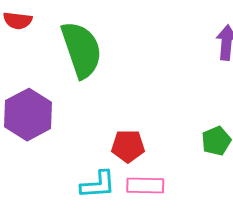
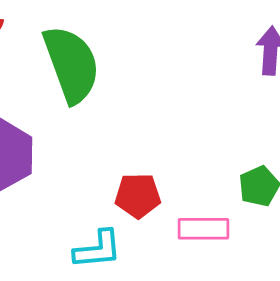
pink rectangle: (145, 186) -> (203, 229), moved

